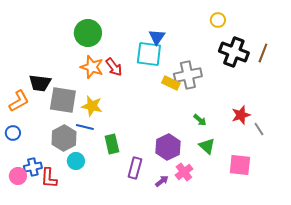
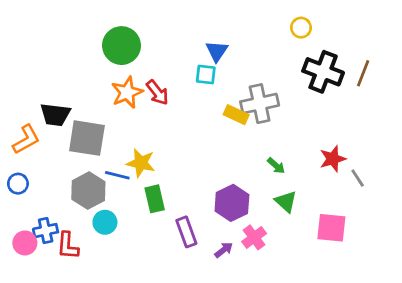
cyan square: (149, 54) -> (206, 75), size x0.6
orange star: (92, 67) -> (127, 92), turned 30
yellow star: (92, 106) -> (141, 163), moved
purple rectangle: (135, 168) -> (186, 232), turned -35

